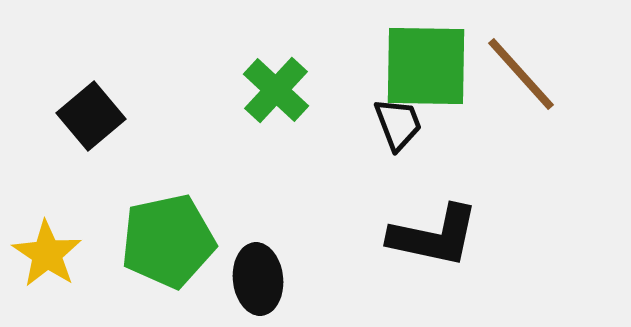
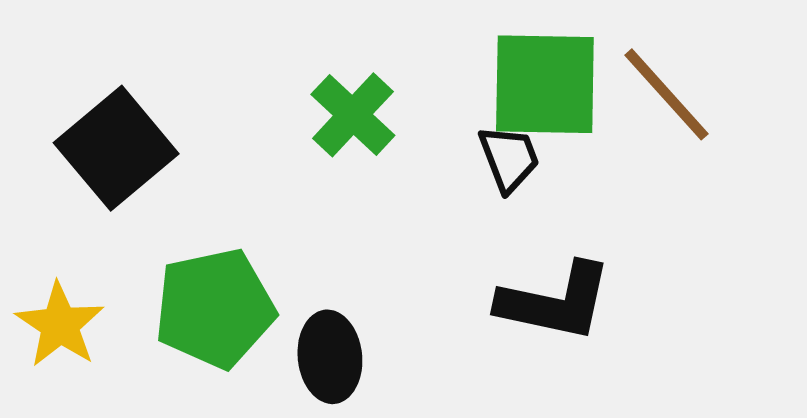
black square: (91, 116) -> (116, 148), size x1.4

